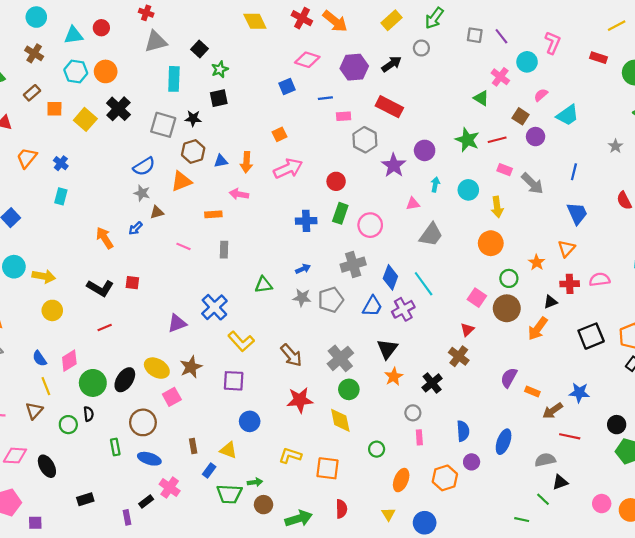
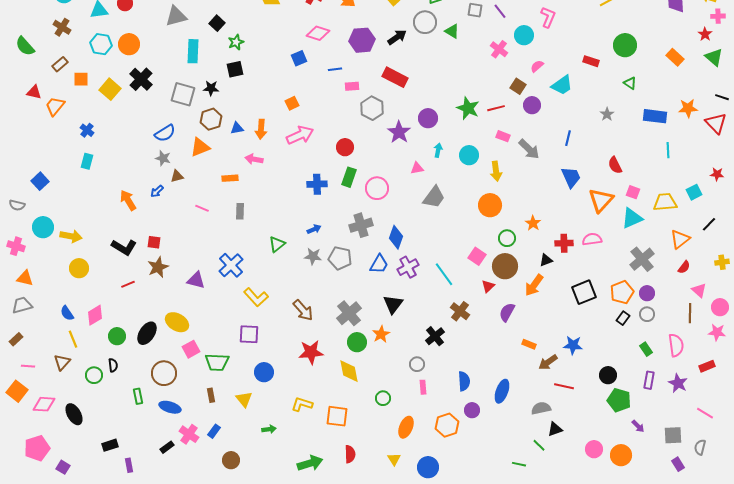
gray circle: (421, 48) -> (425, 22), size x1.5
red rectangle: (598, 58) -> (591, 61), moved
green triangle: (481, 98) -> (452, 31), moved
orange trapezoid: (27, 158) -> (55, 106), moved
orange triangle: (566, 249) -> (601, 200), moved, size x1.5
cyan line: (424, 284) -> (444, 274), moved
green triangle: (264, 285) -> (277, 244), turned -30
gray pentagon: (331, 300) -> (340, 258), turned 30
purple triangle: (177, 323) -> (196, 280), turned 36
red triangle: (467, 330) -> (488, 286), moved
brown star: (191, 367) -> (158, 267), moved
orange star: (394, 377) -> (381, 334), moved
purple semicircle: (509, 378) -> (507, 312), moved
green circle: (93, 383) -> (117, 336), size x0.7
yellow triangle: (228, 450) -> (244, 399), turned 30
blue rectangle: (209, 470) -> (214, 431), moved
green trapezoid: (229, 494) -> (217, 362), moved
brown circle: (264, 505) -> (231, 460), moved
purple rectangle: (127, 517) -> (129, 465), moved
purple square: (35, 523) -> (63, 467), turned 32

